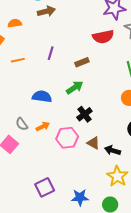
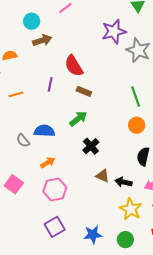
red semicircle: (103, 37) -> (74, 66), moved, turned 75
brown rectangle: (82, 62) -> (84, 91), turned 48
gray semicircle: (22, 124) -> (23, 141), moved
pink hexagon: (67, 138) -> (55, 189), moved

